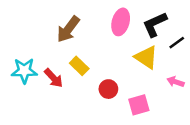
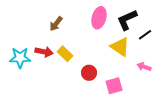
brown arrow: (68, 29) -> (56, 24), size x0.7
red arrow: (54, 78) -> (44, 52), moved, turned -36

